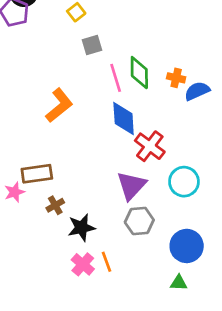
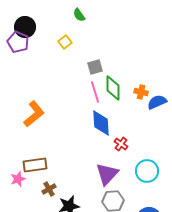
gray square: (92, 45) -> (95, 67), moved
orange L-shape: (59, 105) -> (34, 114), moved
red cross: (150, 146) -> (121, 144), size x0.6

